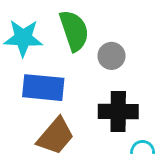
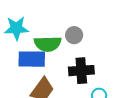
green semicircle: (74, 31) -> (48, 44), moved, turned 112

